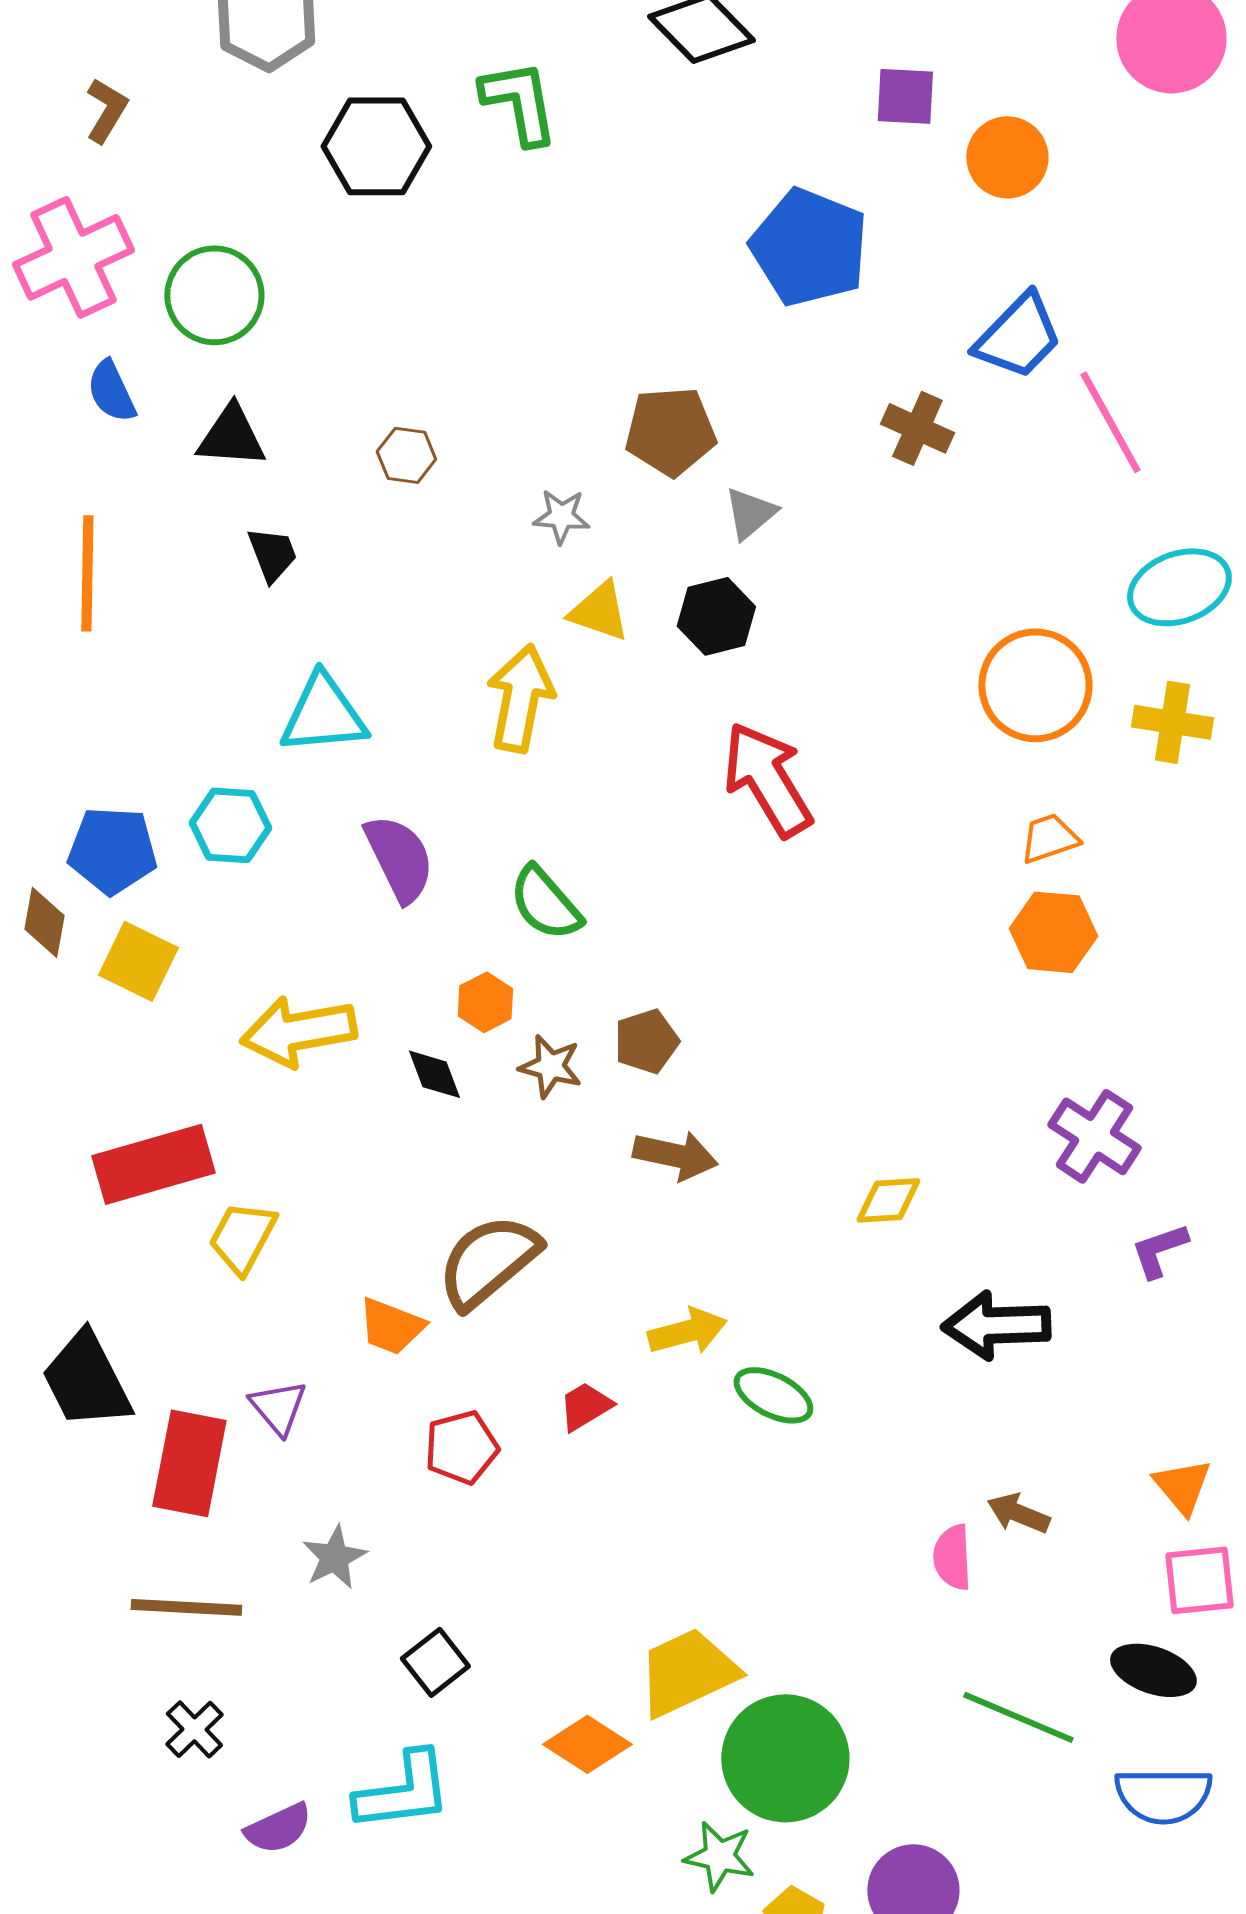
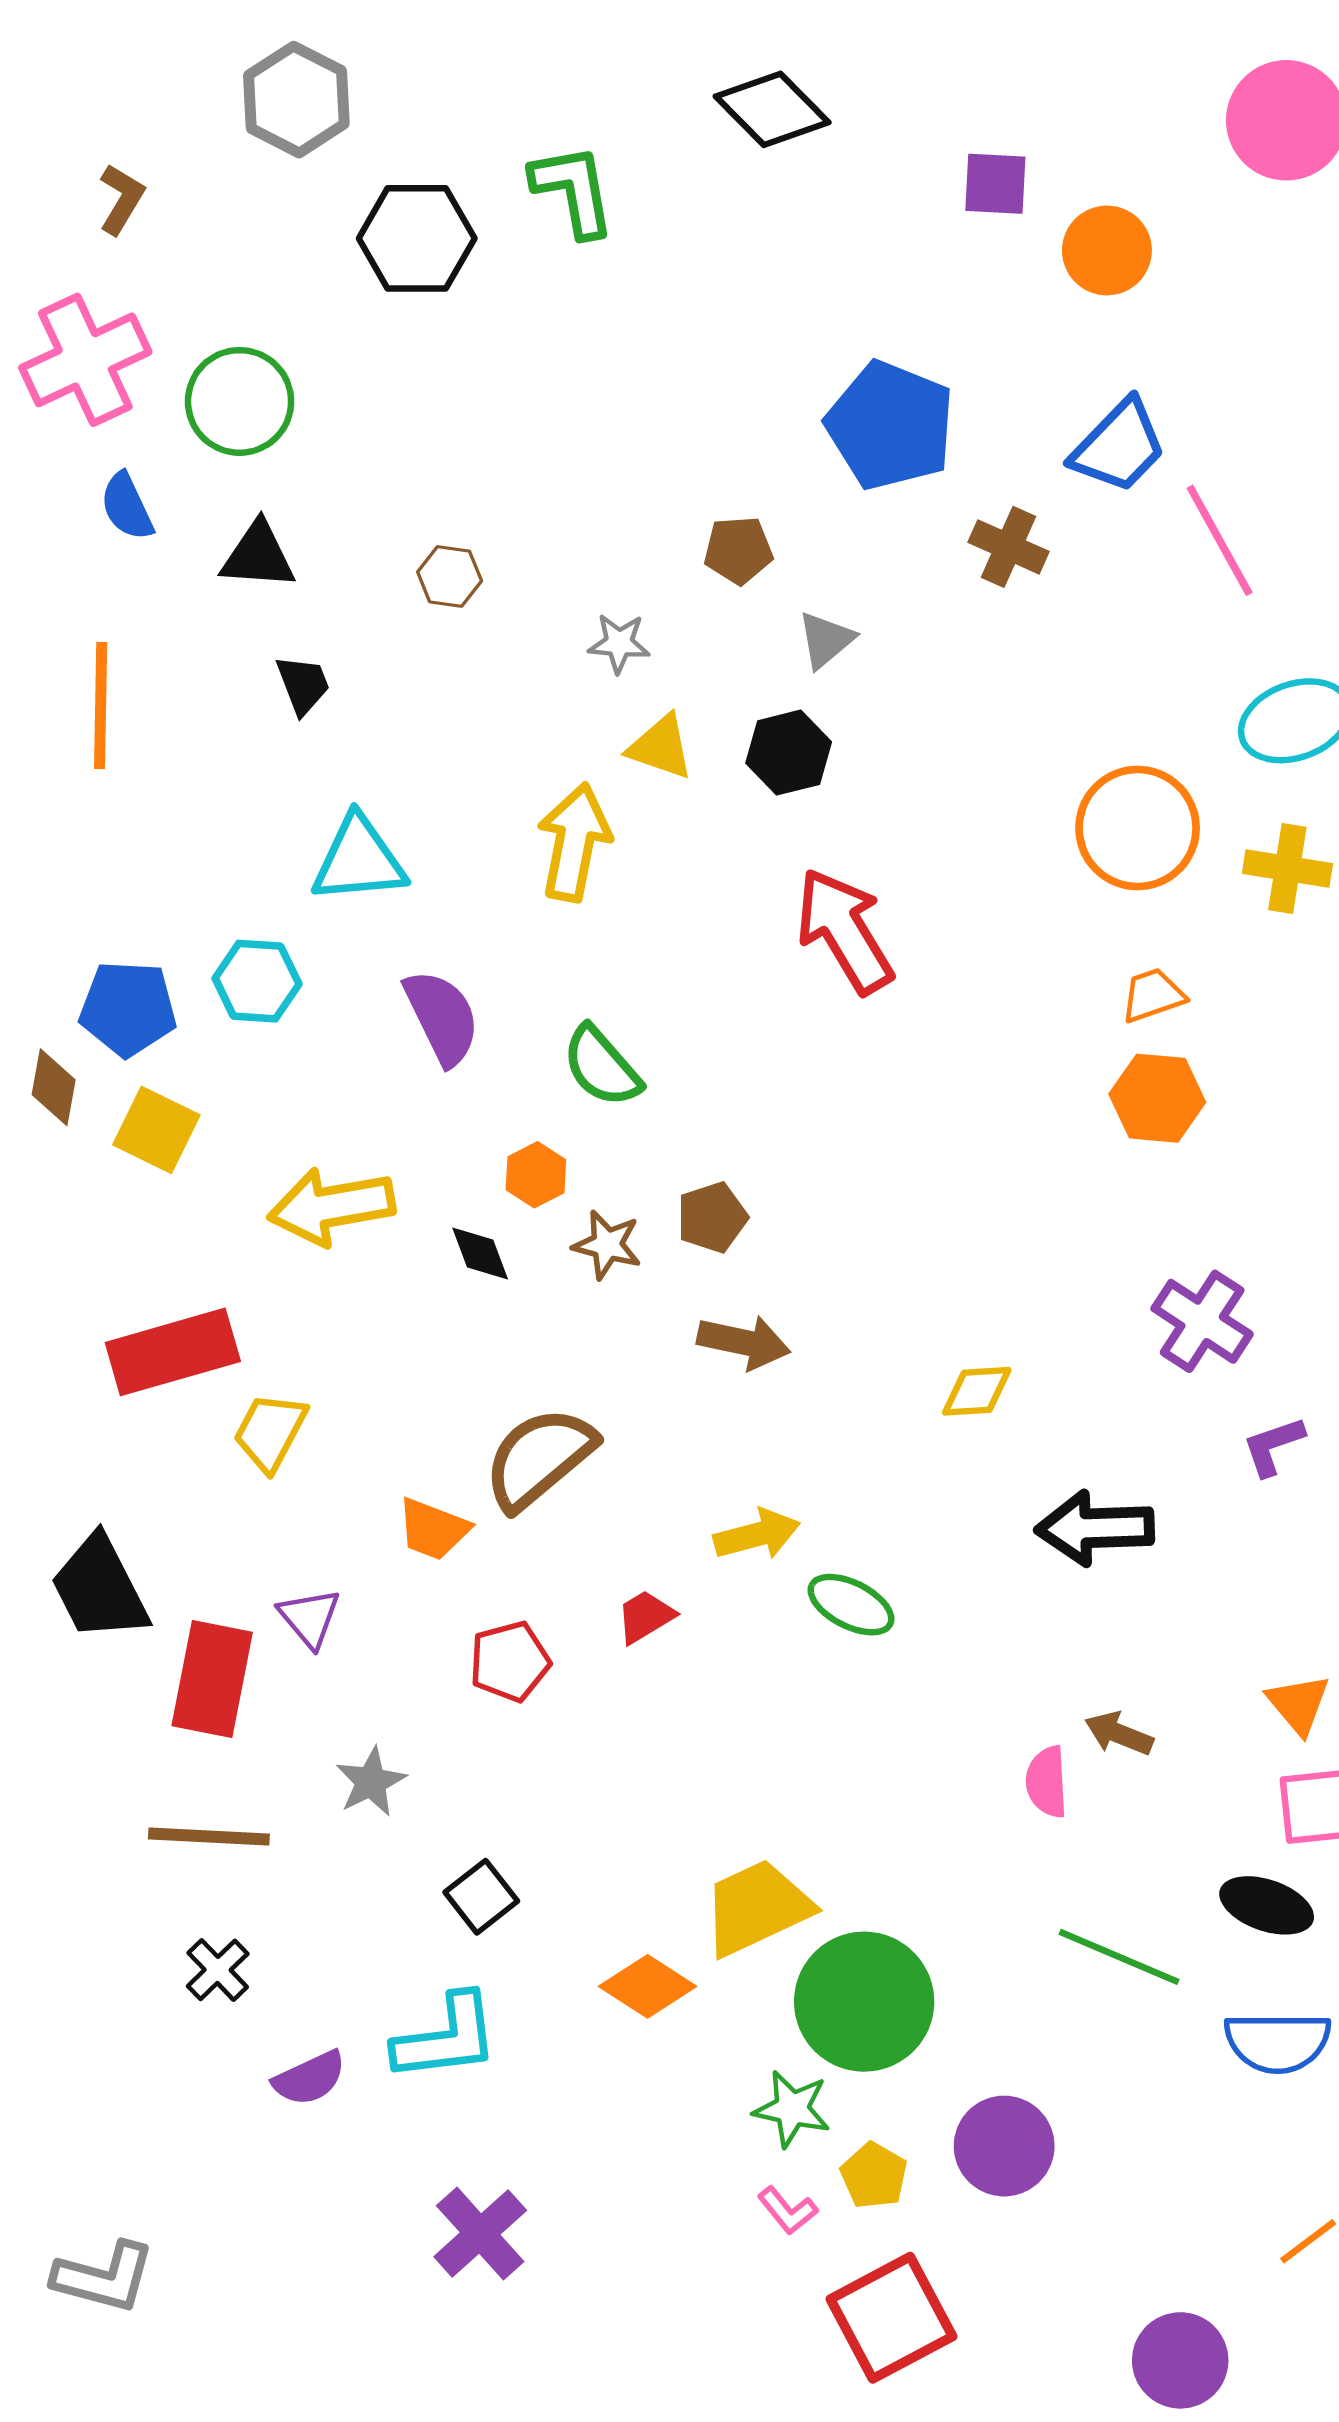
blue pentagon: (809, 247) -> (890, 425), moved
brown pentagon: (670, 431) -> (738, 550), size x0.7

